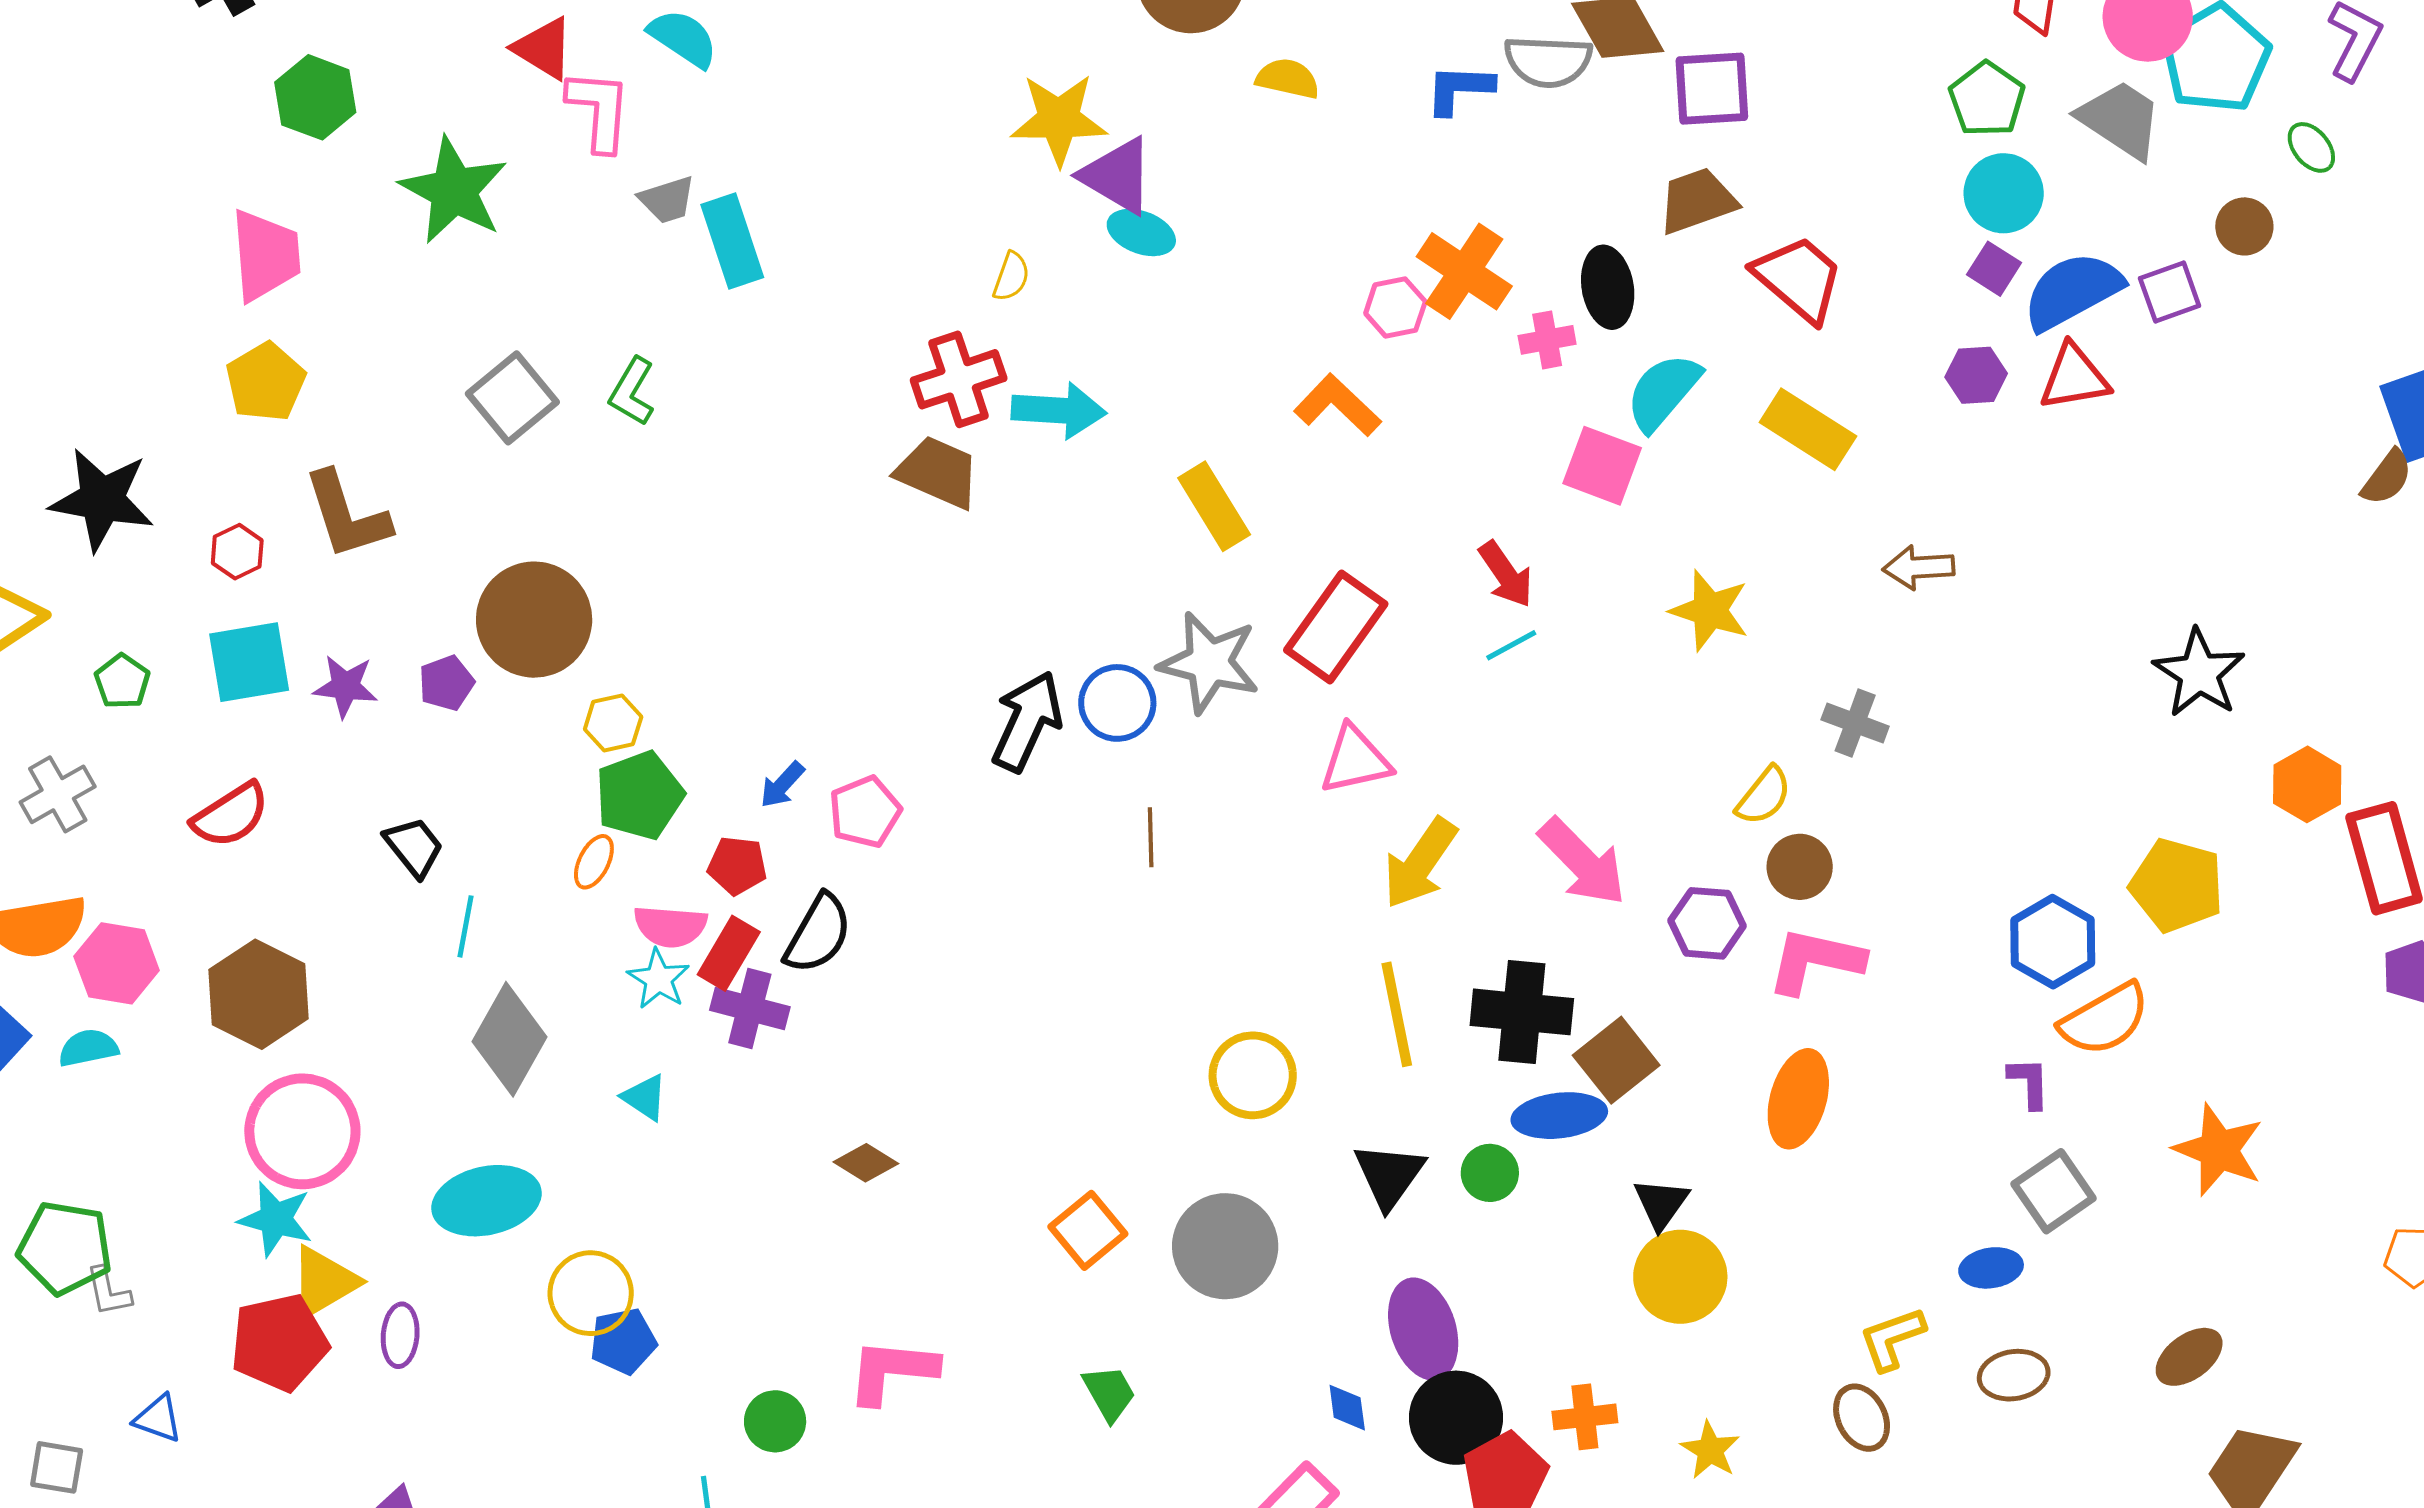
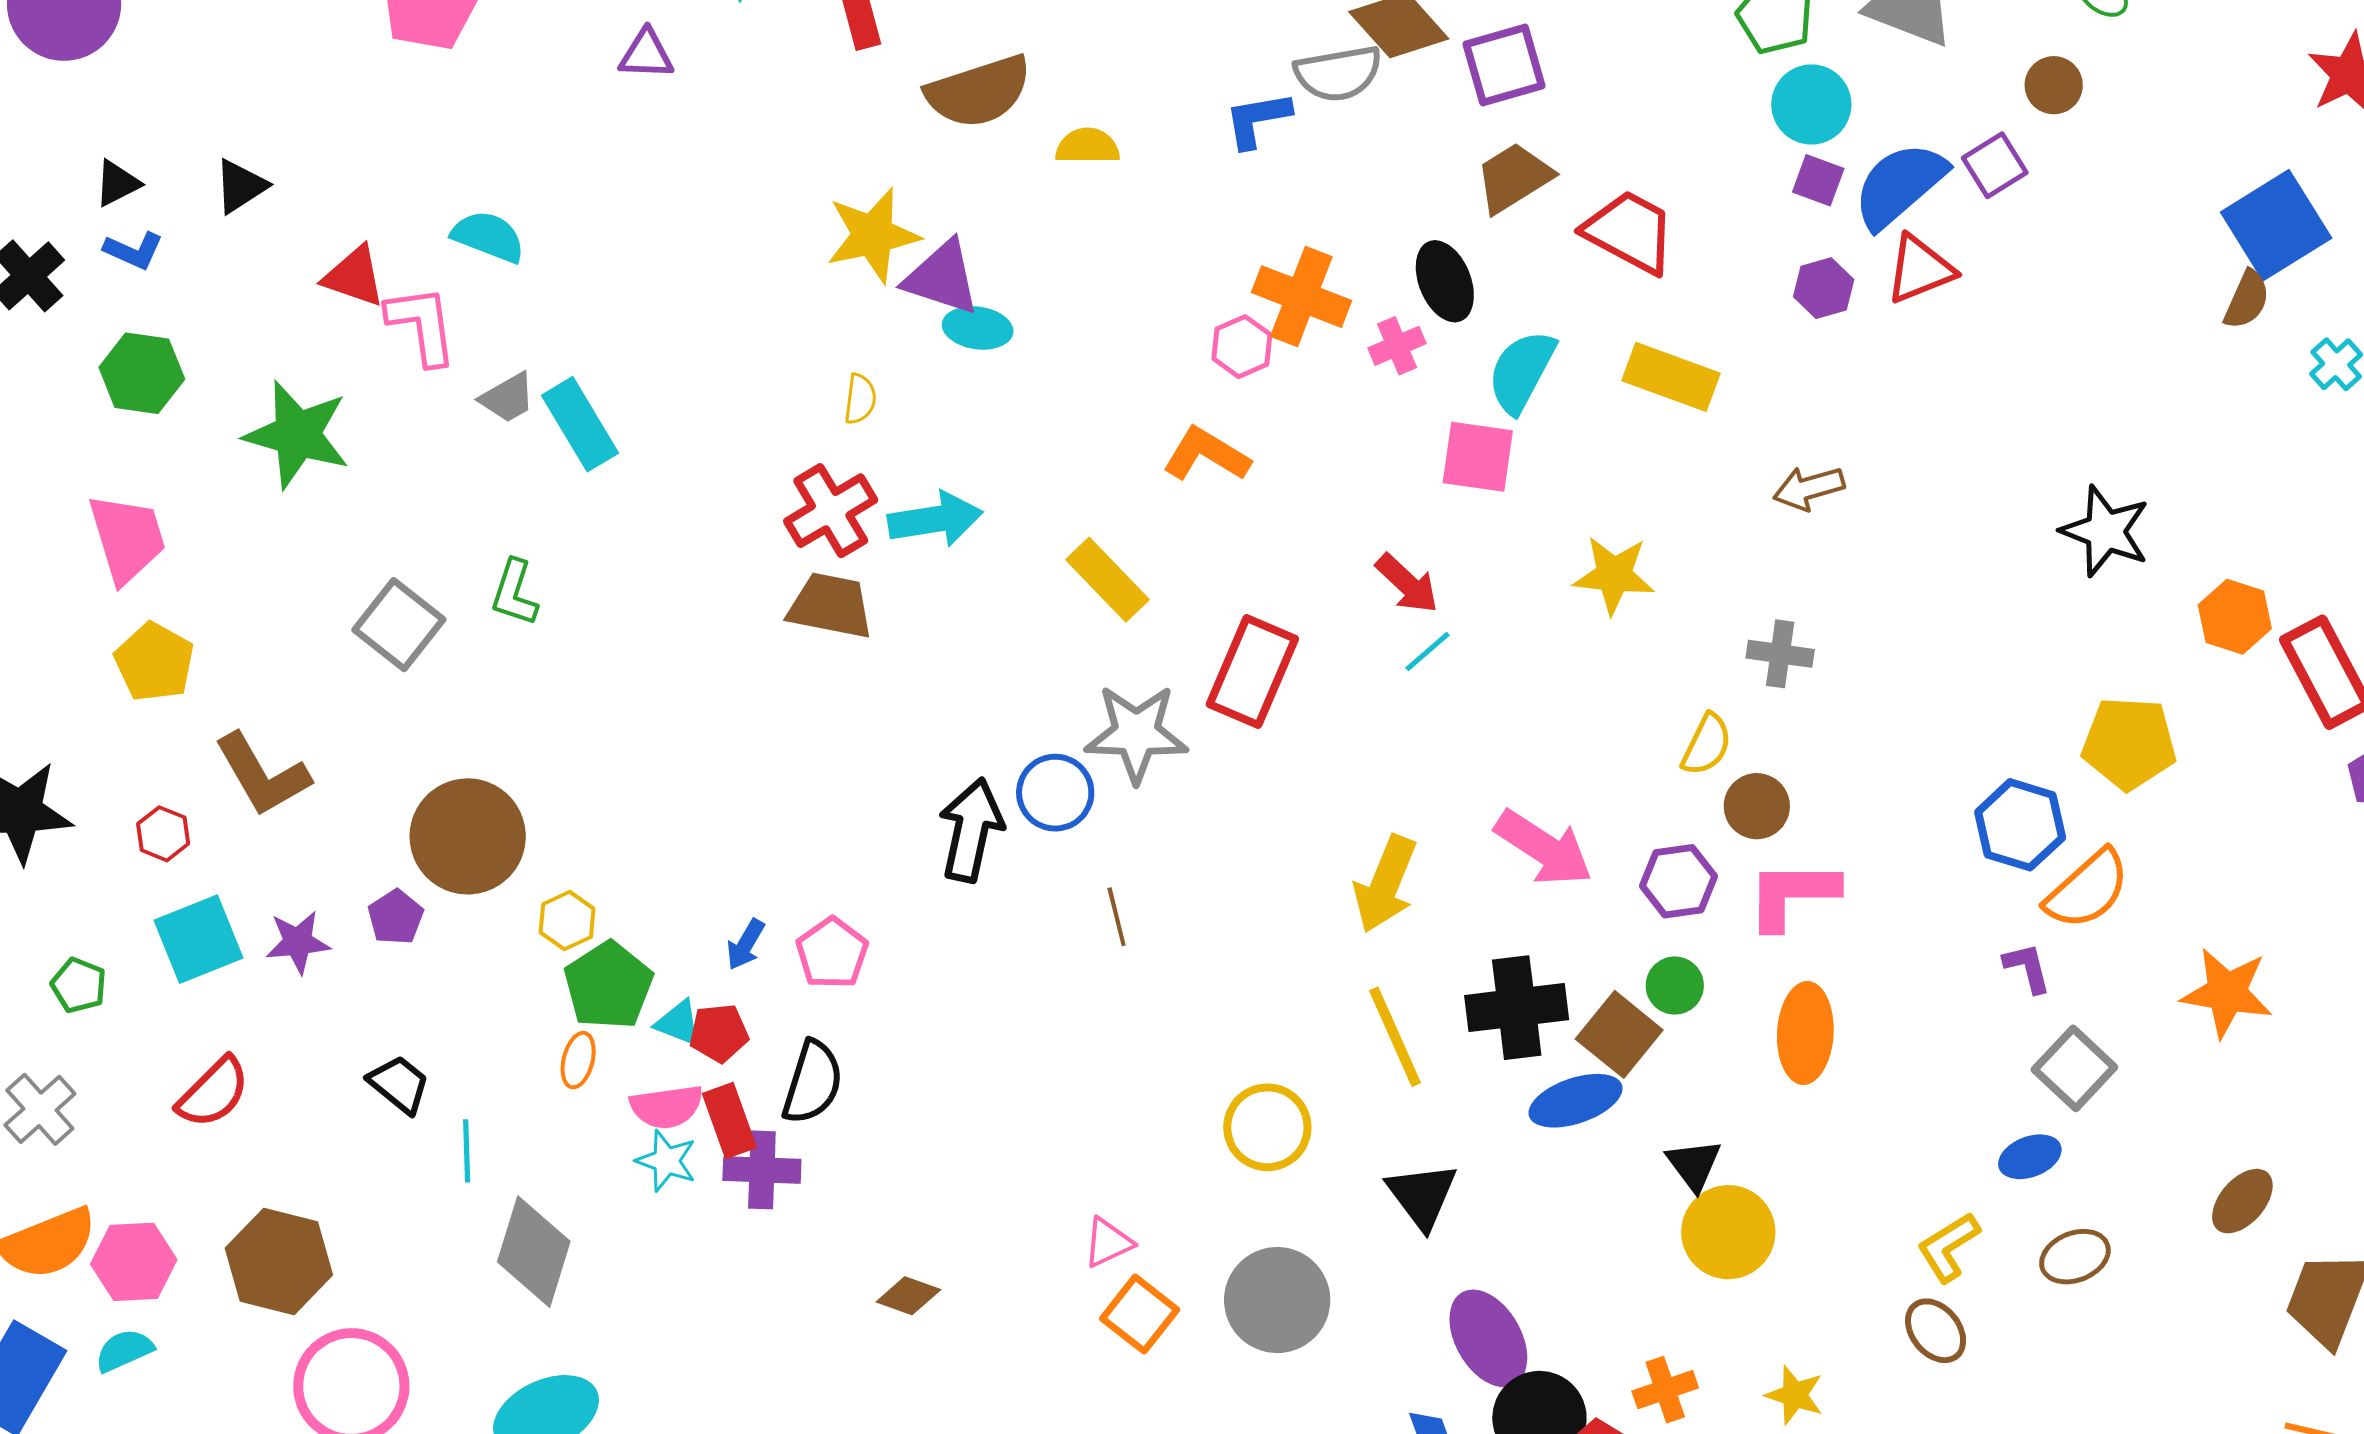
pink triangle: (1355, 760) -> (1108, 1243), moved, size x0.7
red rectangle: (729, 953) -> (729, 1121), turned -38
cyan triangle: (645, 1097) -> (678, 1023), moved
green circle: (1490, 1173) -> (1675, 986), moved

